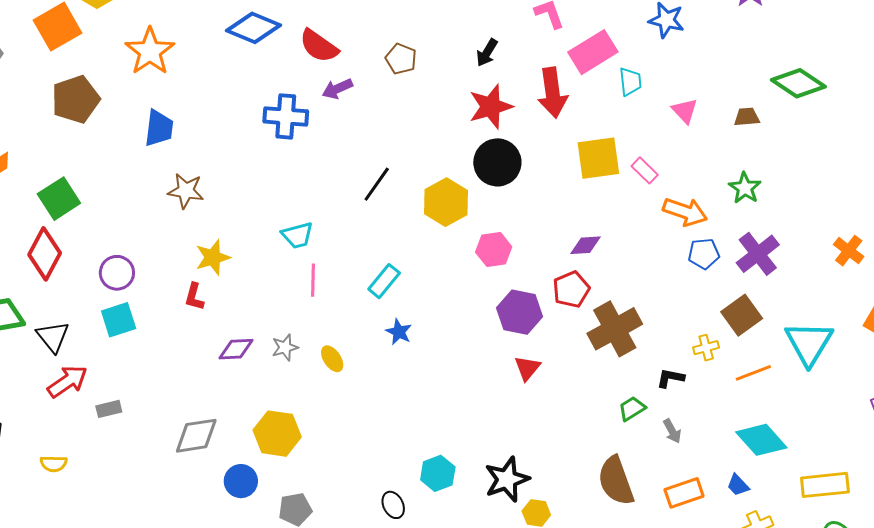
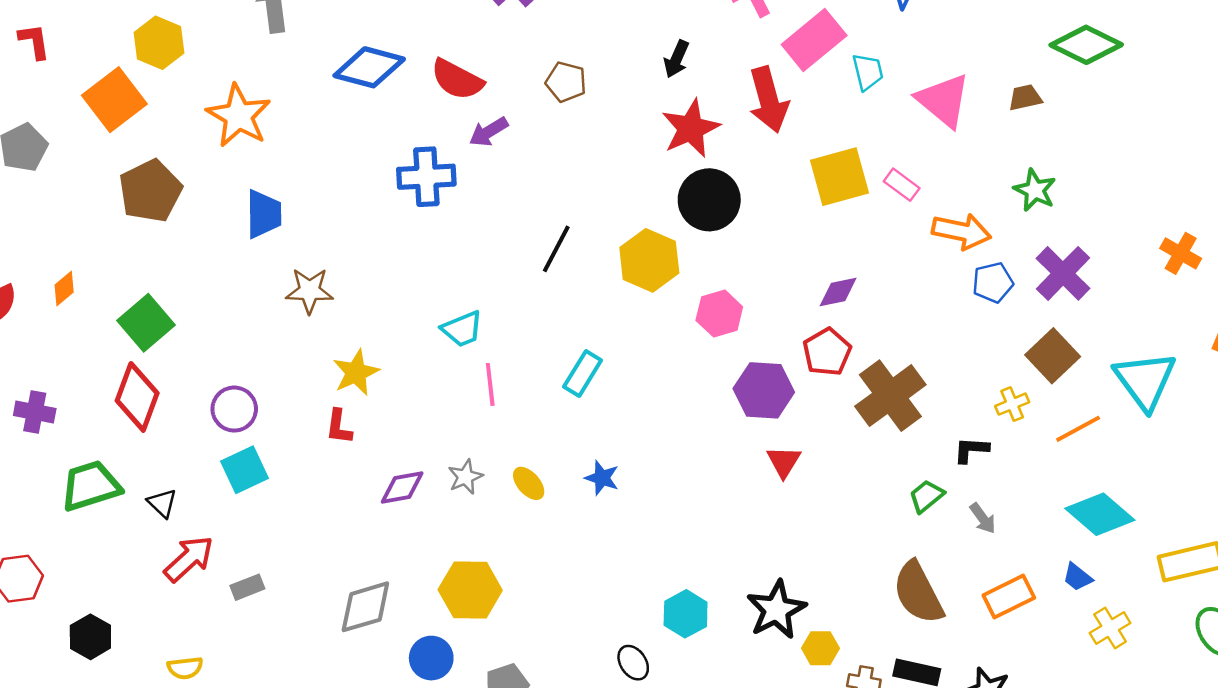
pink triangle: (685, 111) -> (943, 100), size x1.6
blue star: (399, 332) -> (602, 478), moved
black triangle: (53, 337) -> (162, 503), size x0.7

